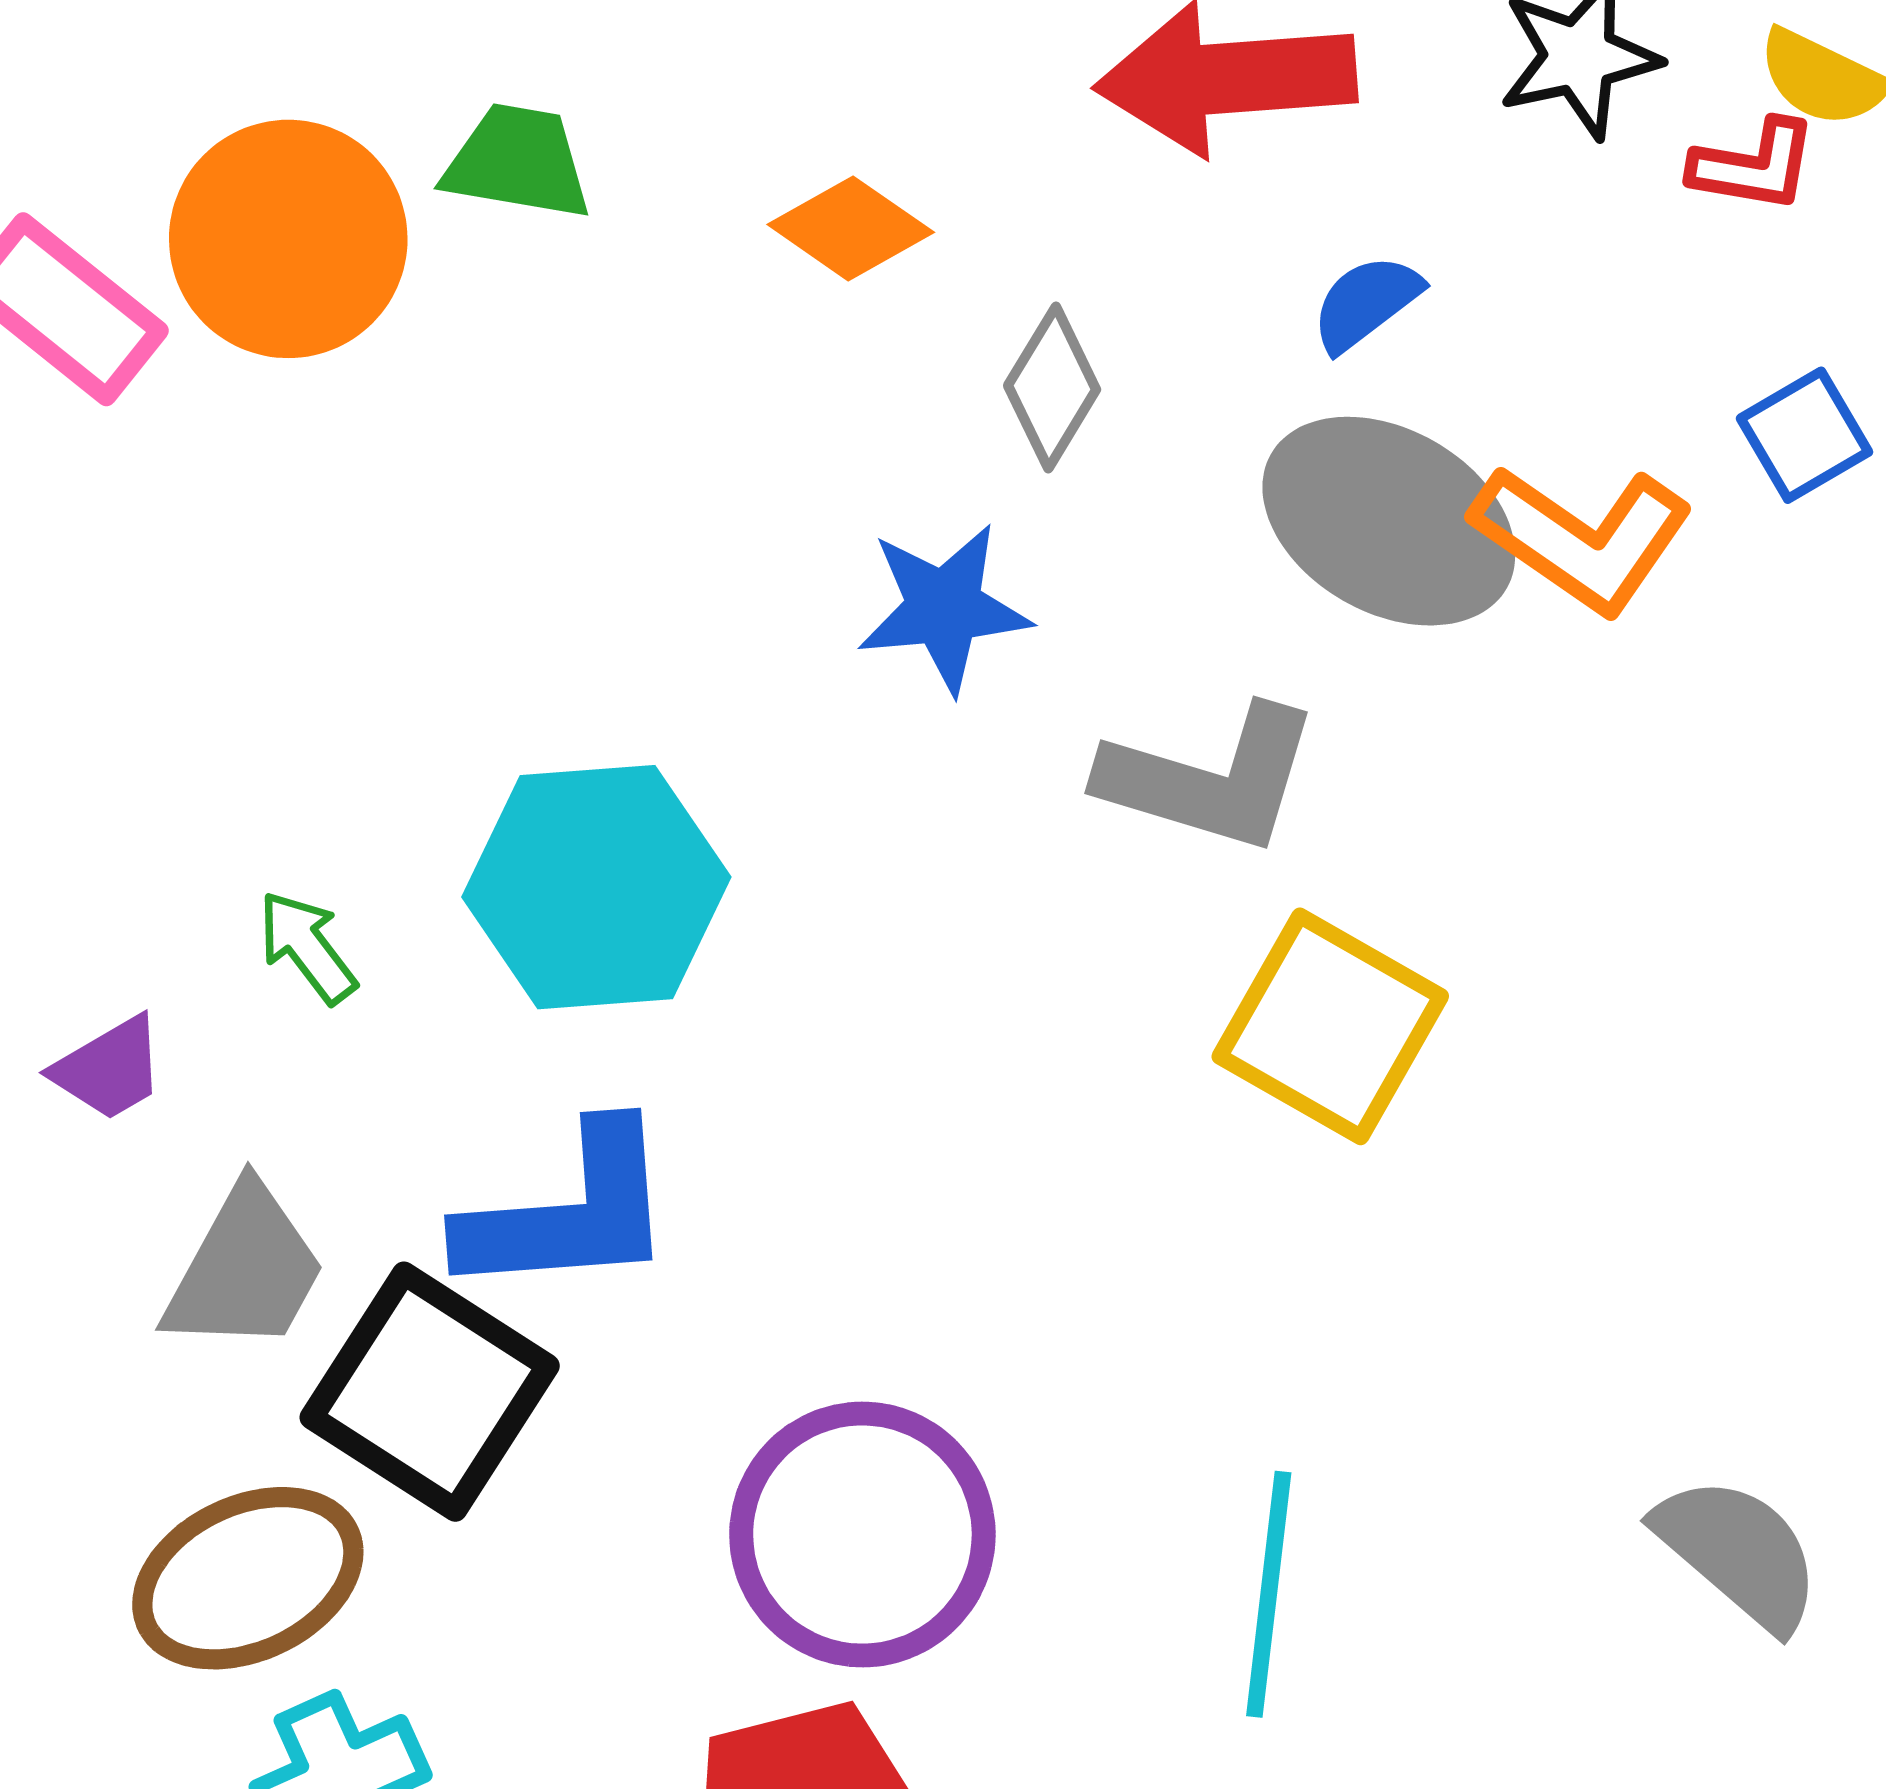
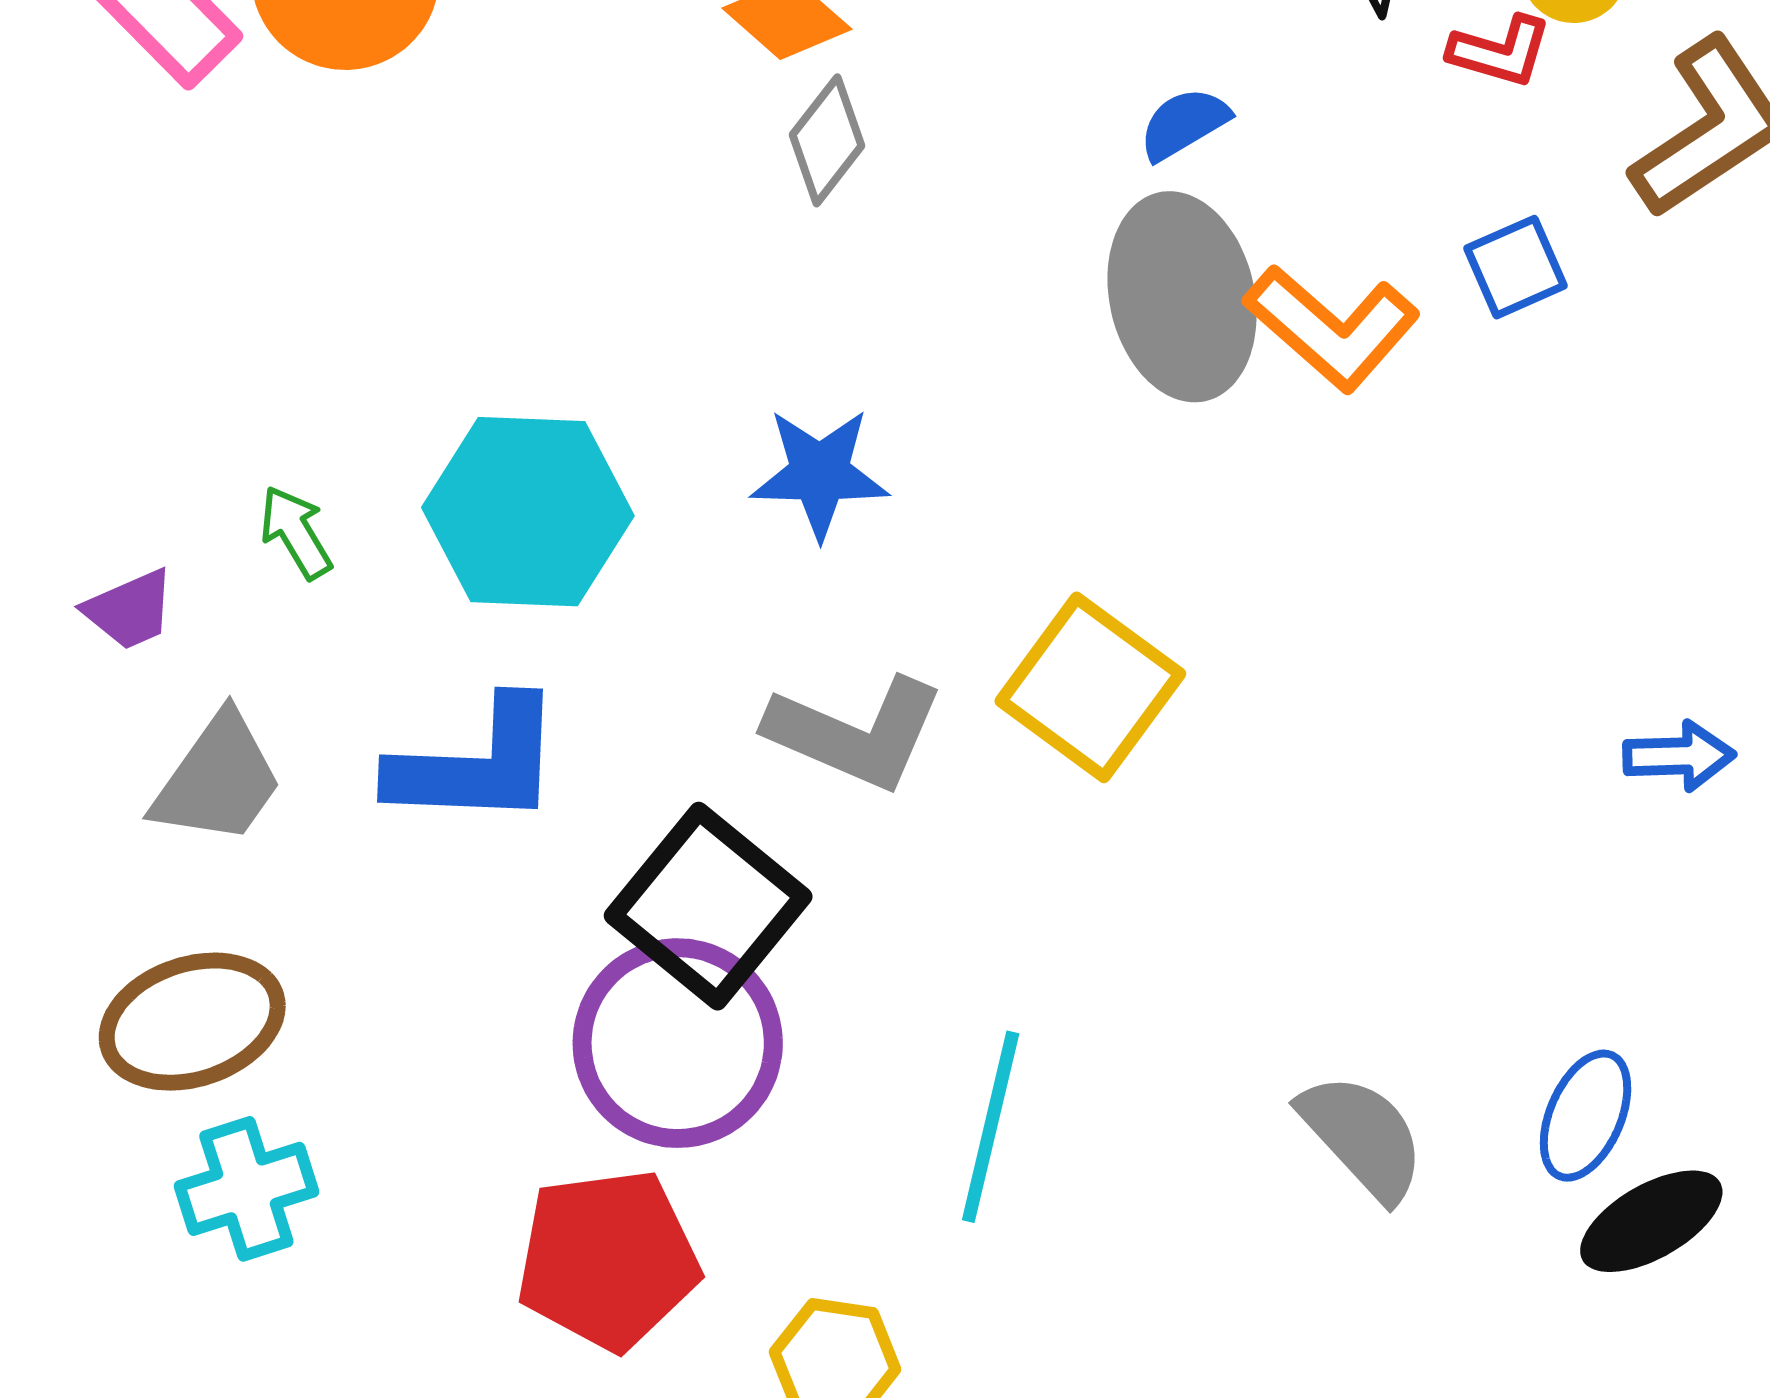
gray diamond: (1052, 387) -> (827, 140), moved
gray ellipse: (1389, 521) -> (1182, 297), turned 41
blue star: (944, 608) -> (820, 473), moved
gray L-shape: (1210, 779) -> (855, 733), moved
black square: (430, 1392) -> (708, 906), moved

